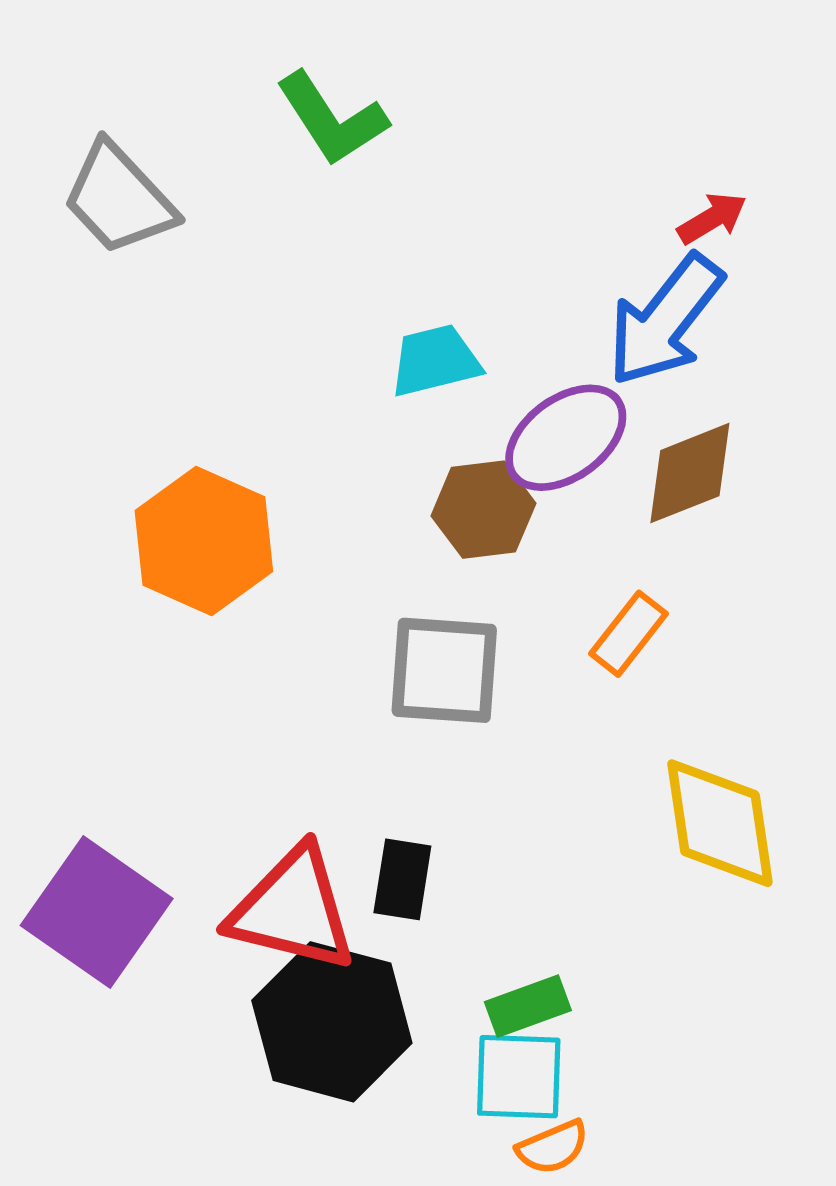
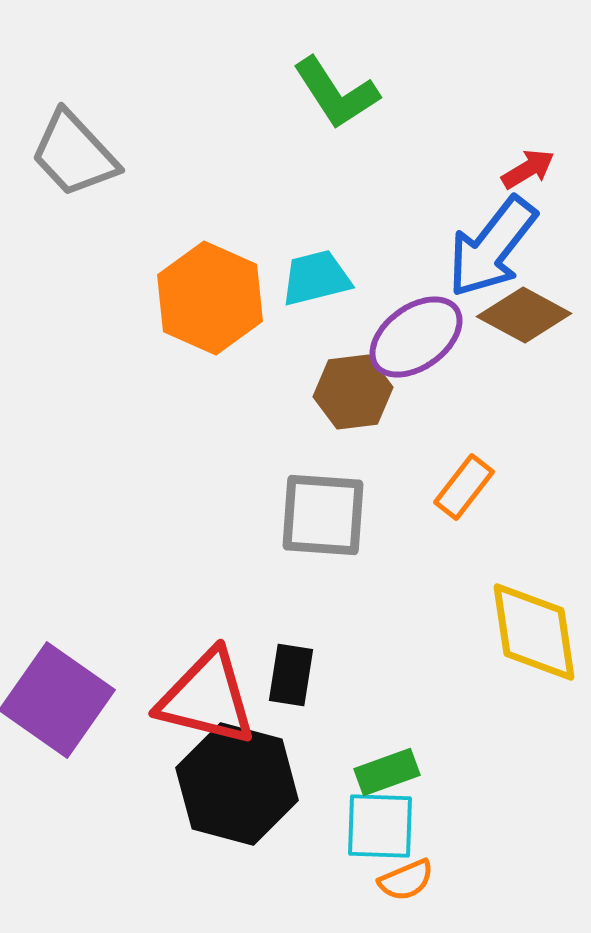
green L-shape: (332, 119) -> (336, 93), moved
brown diamond: (690, 473) -> (524, 315), moved, turned 50
orange hexagon: (204, 541) -> (210, 298), moved

